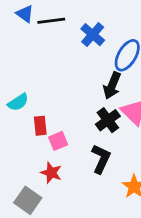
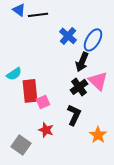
blue cross: (93, 35) -> (68, 36), moved
red rectangle: (40, 126) -> (30, 91), size x1.6
red star: (51, 173) -> (46, 130), moved

